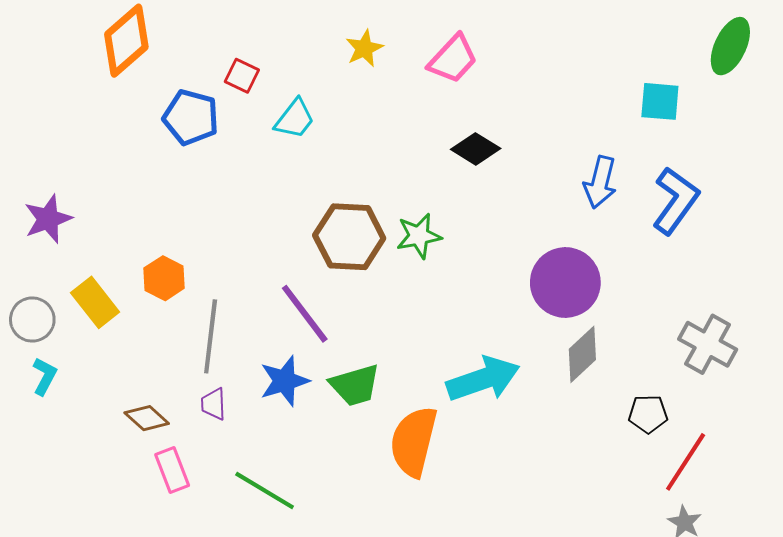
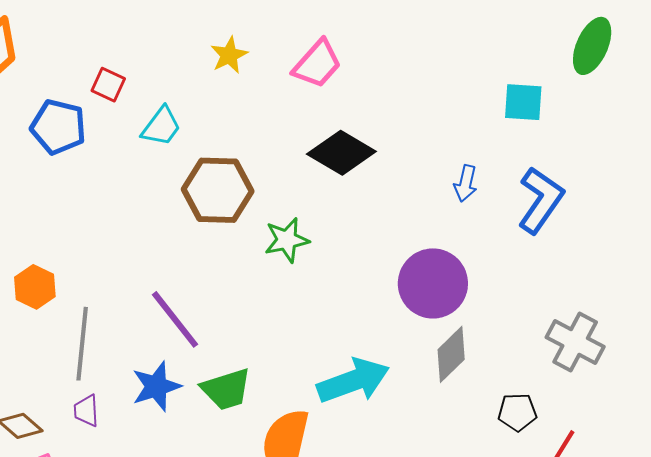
black diamond: (476, 149) -> (341, 153), size x1.4
blue arrow: (600, 182) -> (466, 183), size x0.7
brown hexagon: (349, 237) -> (218, 190), moved

